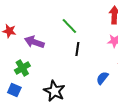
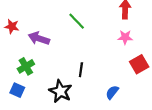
black line: (77, 49) -> (81, 70), moved
blue semicircle: (102, 78) -> (112, 92), moved

